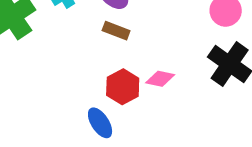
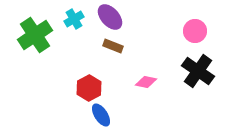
red hexagon: (123, 87) -> (89, 88), moved

